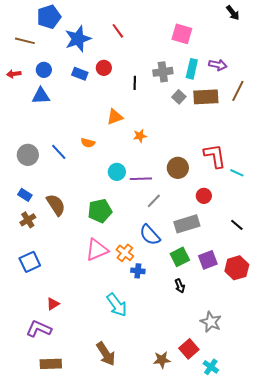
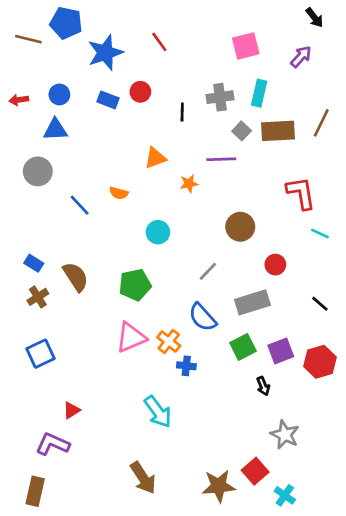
blue pentagon: (49, 17) -> (66, 23), turned 30
pink square: (182, 34) -> (246, 46), turned -30
brown line: (25, 41) -> (28, 39), moved
purple arrow: (218, 65) -> (301, 57), moved, turned -60
gray circle: (28, 155) -> (38, 171), moved
red L-shape: (215, 156) -> (301, 193), moved
purple line: (141, 179) -> (221, 159), moved
black arrow: (180, 286) -> (263, 386), moved
brown star: (162, 360) -> (219, 486), size x1.4
brown rectangle: (51, 364) -> (35, 491), moved, turned -75

